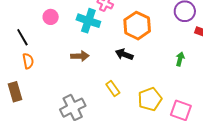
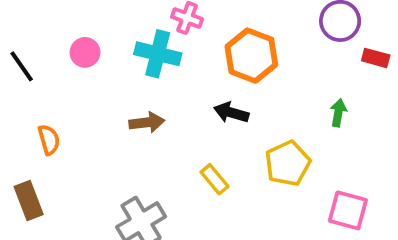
black line: (22, 37) -> (22, 66), moved
yellow pentagon: (150, 99) -> (288, 163), moved

